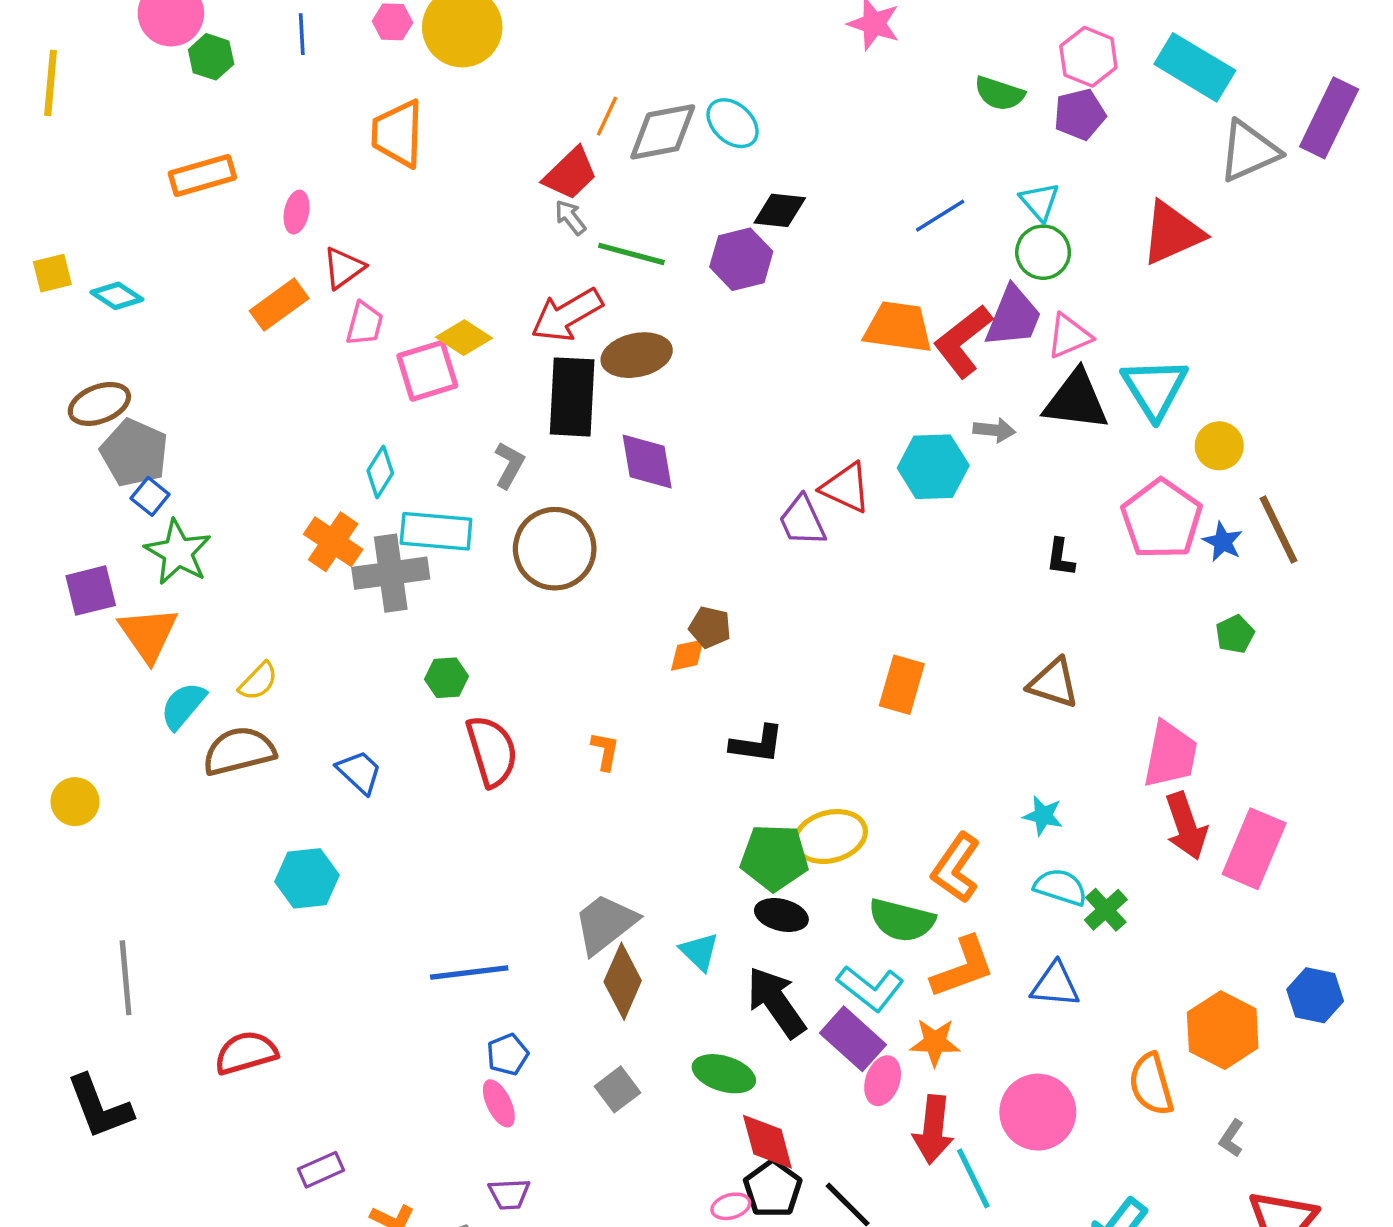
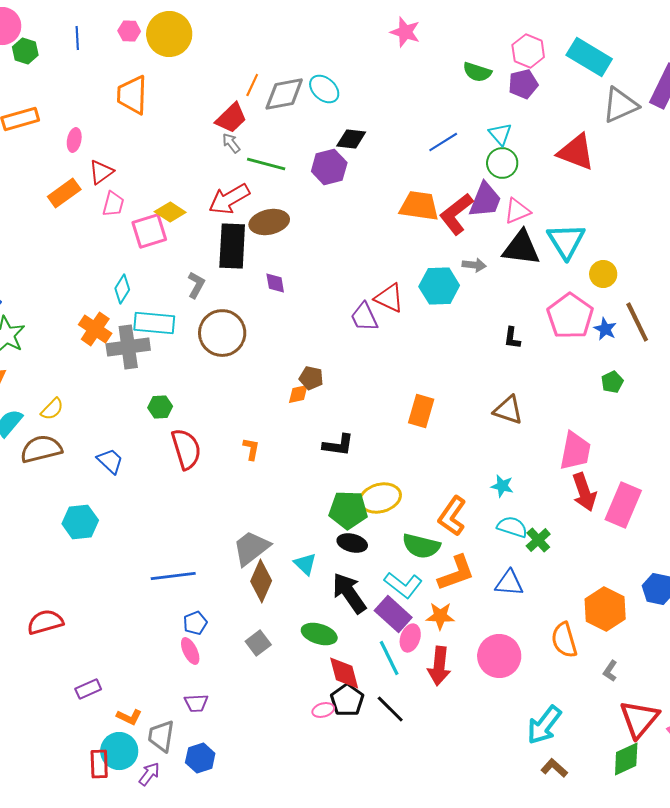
red triangle: (1172, 233) -> (576, 152), turned 45
purple diamond: (647, 462) -> (275, 283), size x0.6
cyan line: (973, 1178) -> (389, 658), moved

